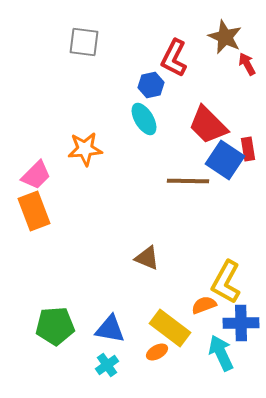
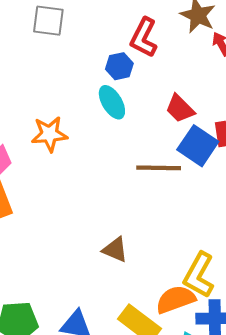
red trapezoid: (208, 125) -> (180, 109), size x0.7
orange semicircle: (204, 305) -> (176, 299), size x1.5

